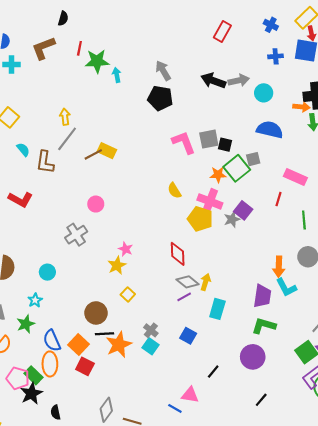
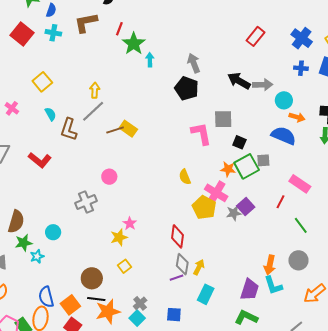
blue cross: (271, 25) -> (302, 38), size x1.5
green star: (97, 61) -> (134, 44), turned 30
orange arrow: (301, 107) -> (297, 117), moved
gray square: (209, 139) -> (223, 119), moved
green line: (304, 220) -> (301, 225), turned -42
gray diamond: (188, 282) -> (182, 264), turned 50
green star: (26, 324) -> (24, 243), moved
blue square: (188, 336) -> (174, 315), turned -35

